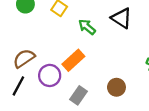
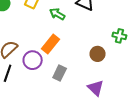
brown circle: (116, 87) -> (98, 54), moved

